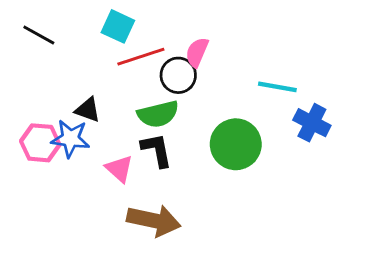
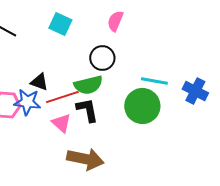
pink semicircle: (197, 52) -> (115, 21), moved
red line: (141, 57) -> (62, 97), moved
cyan line: (277, 87) -> (154, 81), moved

